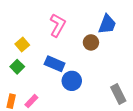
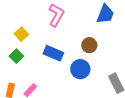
brown circle: (91, 42) -> (89, 45), moved
blue circle: (72, 81) -> (80, 69), moved

